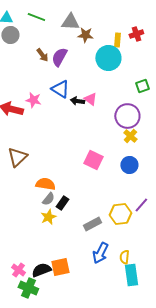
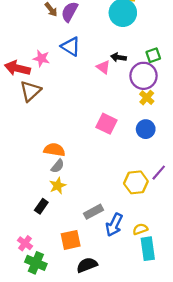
green square: (142, 86) -> (153, 55), moved
pink triangle: (90, 99) -> (103, 67), moved
black arrow: (77, 101) -> (118, 57), moved
brown triangle: (17, 157) -> (30, 91), moved
black rectangle: (62, 203) -> (41, 206), moved
gray rectangle: (92, 224) -> (93, 212), moved
yellow semicircle: (124, 257) -> (140, 229), turned 64
black semicircle: (41, 270) -> (87, 265), moved

